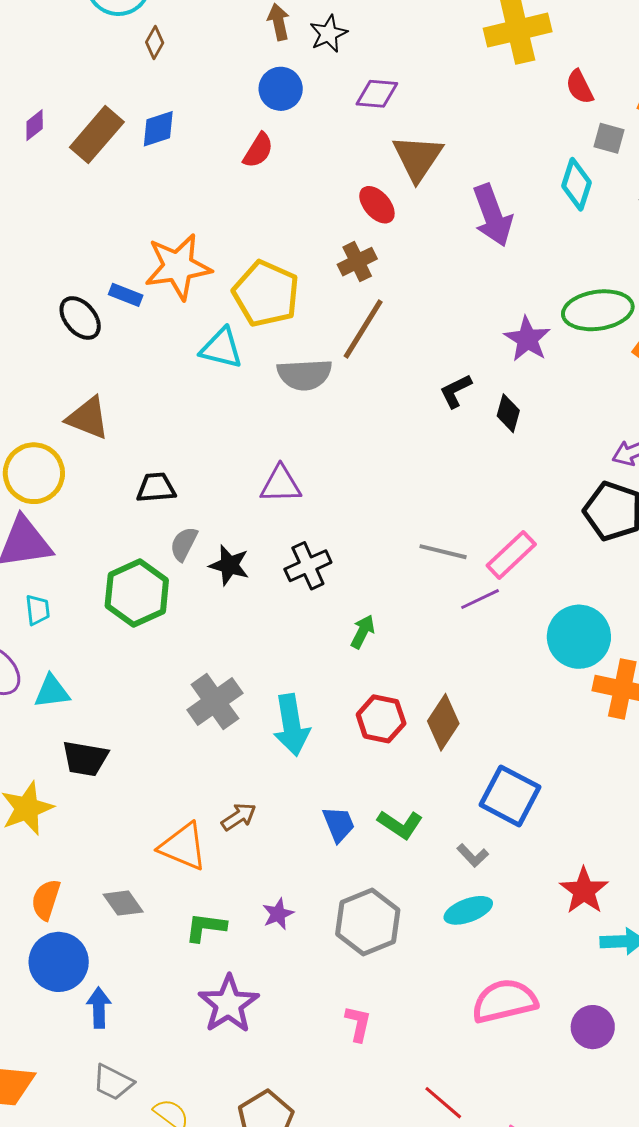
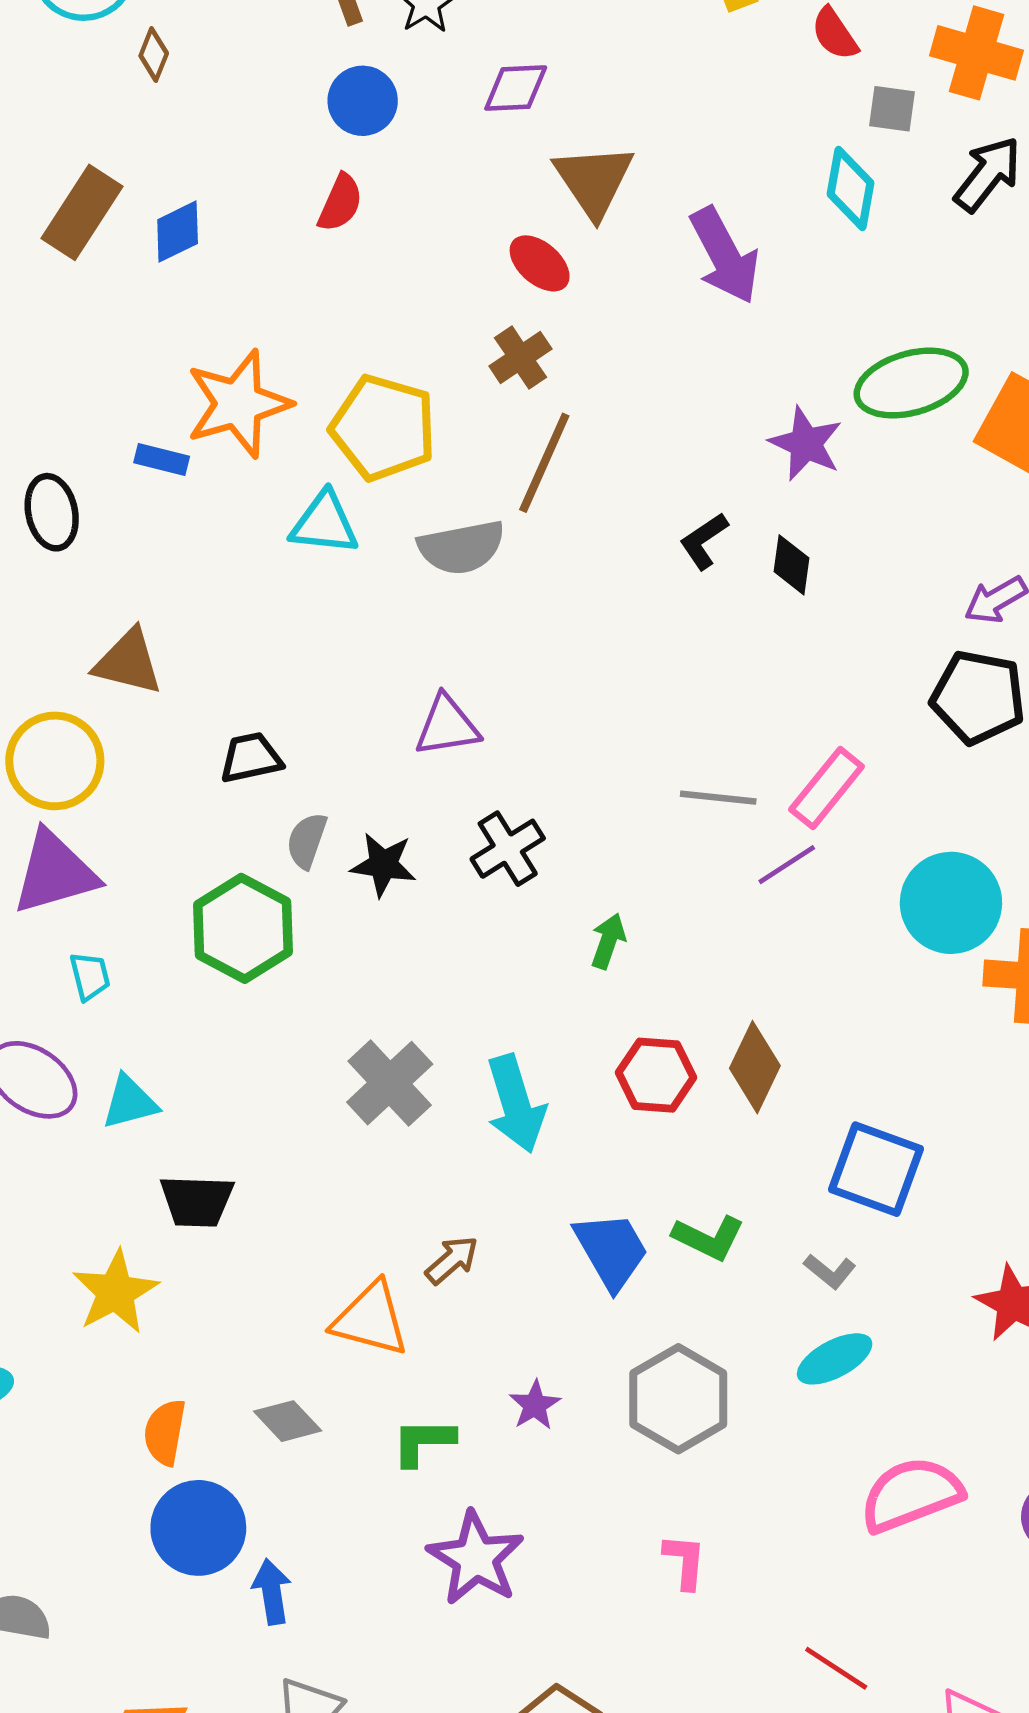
blue diamond: (158, 129) -> (178, 232), moved
black ellipse: (80, 318) -> (52, 512), moved, turned 36
blue trapezoid: (339, 824) -> (611, 1250), size x1.4

